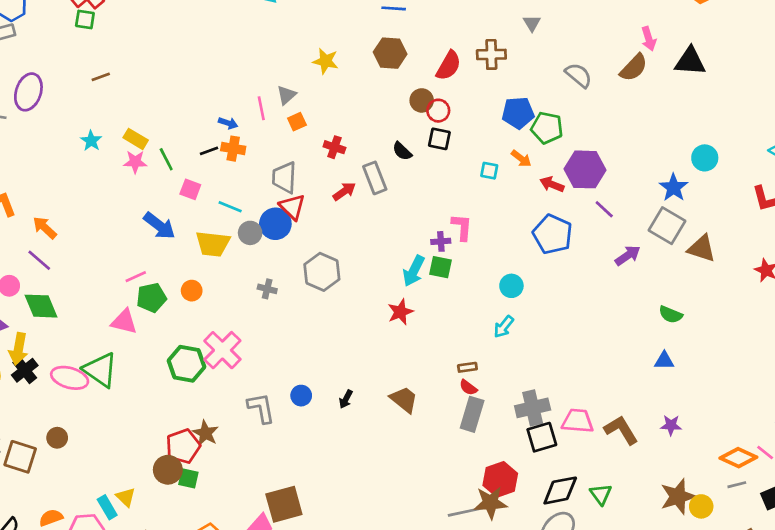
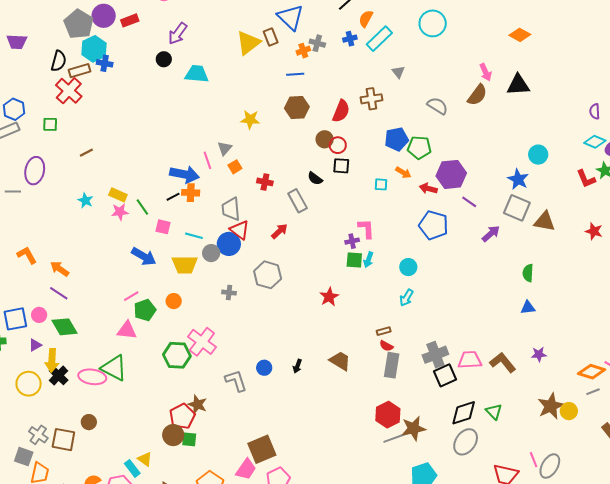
green square: (85, 19) -> (50, 124), moved
blue arrow: (228, 123) -> (184, 174), size x2.0
red arrow: (344, 191) -> (279, 231), moved
cyan arrow: (414, 271) -> (368, 260), moved, size x0.7
green semicircle: (671, 315) -> (528, 273), turned 78
red hexagon: (500, 479) -> (388, 415), moved

